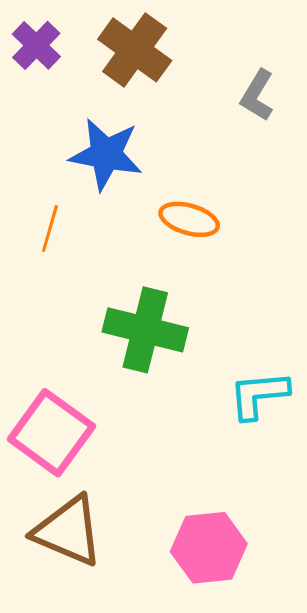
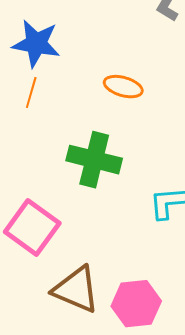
blue star: (106, 154) -> (36, 44), moved
brown triangle: (68, 531) -> (76, 290), moved

